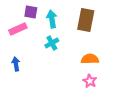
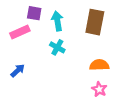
cyan cross: (52, 43) -> (57, 47), turned -32
blue arrow: (16, 64) -> (18, 71), turned 56

